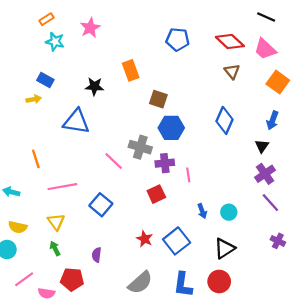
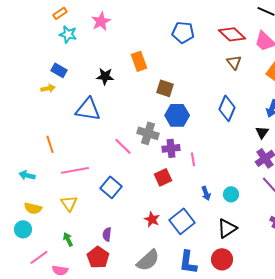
green arrow: (55, 248) -> (68, 239), moved
red pentagon: (72, 279) -> (98, 257), moved, turned 30

